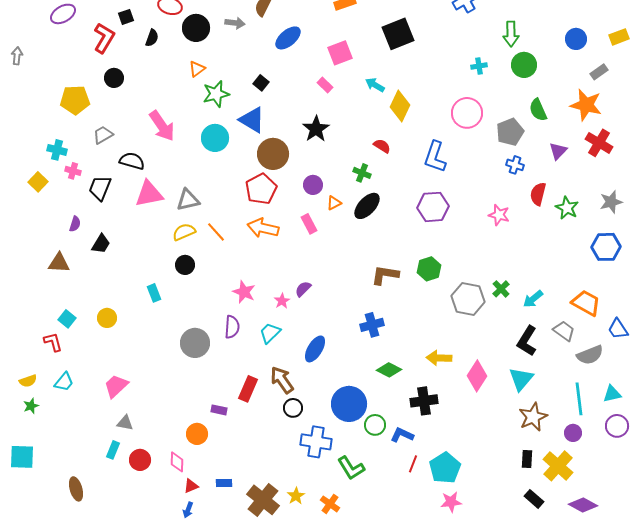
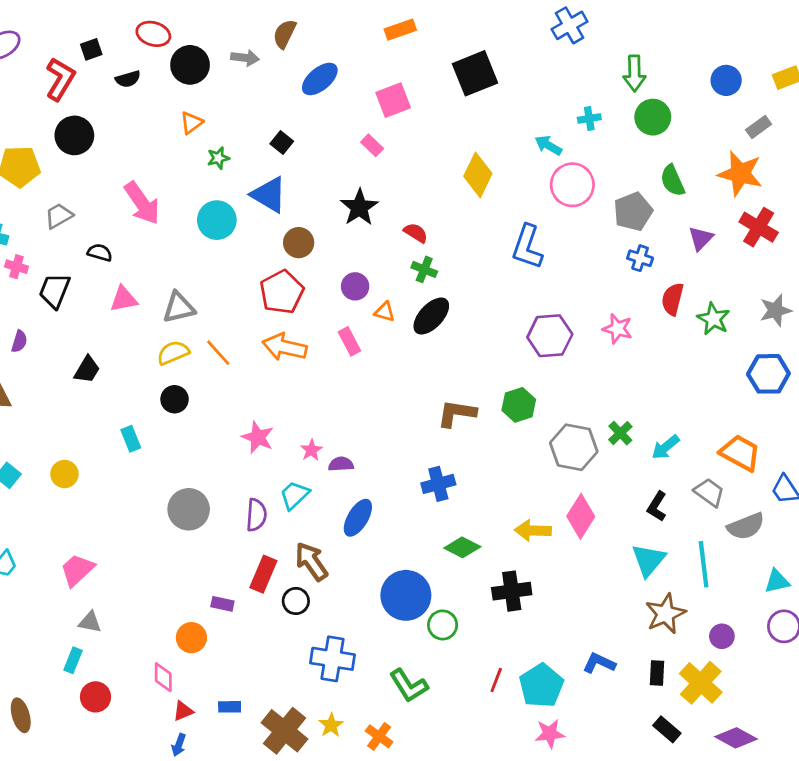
black semicircle: (152, 38) -> (128, 79), turned 54
black circle: (114, 78) -> (74, 135), size x1.4
cyan arrow: (375, 85) -> (548, 145), moved
green star: (216, 94) -> (218, 158), size x0.6
red semicircle: (382, 146) -> (416, 233), moved
brown circle: (273, 154) -> (299, 243), size x0.7
black semicircle: (132, 161) -> (100, 253), size x0.7
pink triangle: (149, 194) -> (124, 299), size x0.7
orange triangle: (334, 203) -> (385, 312), turned 42
purple hexagon: (433, 207) -> (550, 336), moved
black trapezoid: (101, 244) -> (87, 370), moved
purple semicircle: (303, 289) -> (341, 464), moved, turned 42
purple semicircle: (232, 327) -> (256, 515), moved
black L-shape: (527, 341) -> (657, 506), size x0.7
pink diamond: (477, 376) -> (581, 516), moved
cyan line: (579, 399) -> (704, 564), moved
black circle: (293, 408) -> (296, 601), moved
blue L-shape: (402, 435) -> (599, 663), moved
blue cross: (316, 442) -> (333, 659), moved
red circle: (140, 460) -> (96, 697), moved

